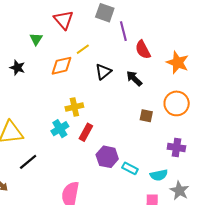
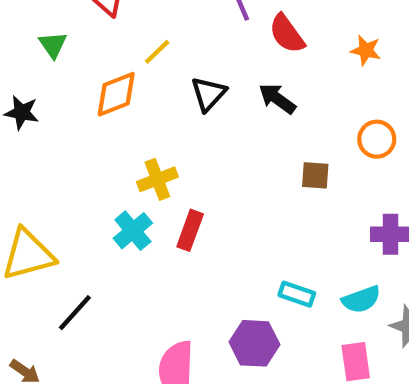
orange star: (178, 62) -> (366, 50), size x0.6
orange circle: (177, 103) -> (377, 139), size x0.7
purple hexagon: (107, 157) -> (254, 343), moved

